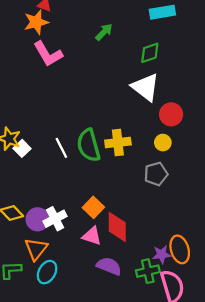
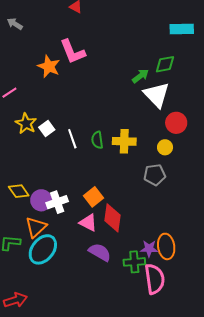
orange star: (36, 22) -> (49, 67), moved, turned 30
green arrow: (104, 32) -> (140, 76), moved
green semicircle: (89, 145) -> (97, 140), size x0.6
white square: (22, 148) -> (47, 128), moved
cyan ellipse: (47, 272) -> (43, 249), size x1.4

